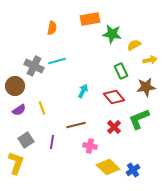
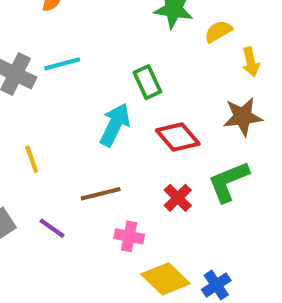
yellow arrow: (150, 60) -> (251, 62), turned 88
green rectangle: (121, 71) -> (147, 82), moved
cyan arrow: (83, 91) -> (115, 125), size x1.5
purple line: (52, 142) -> (52, 228), turned -64

